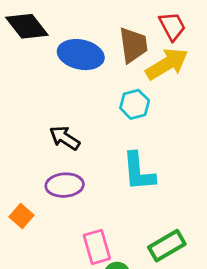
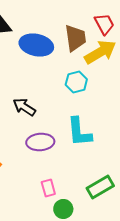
purple ellipse: (65, 185) -> (40, 142), moved
pink rectangle: (97, 247) -> (48, 188), size x0.7

